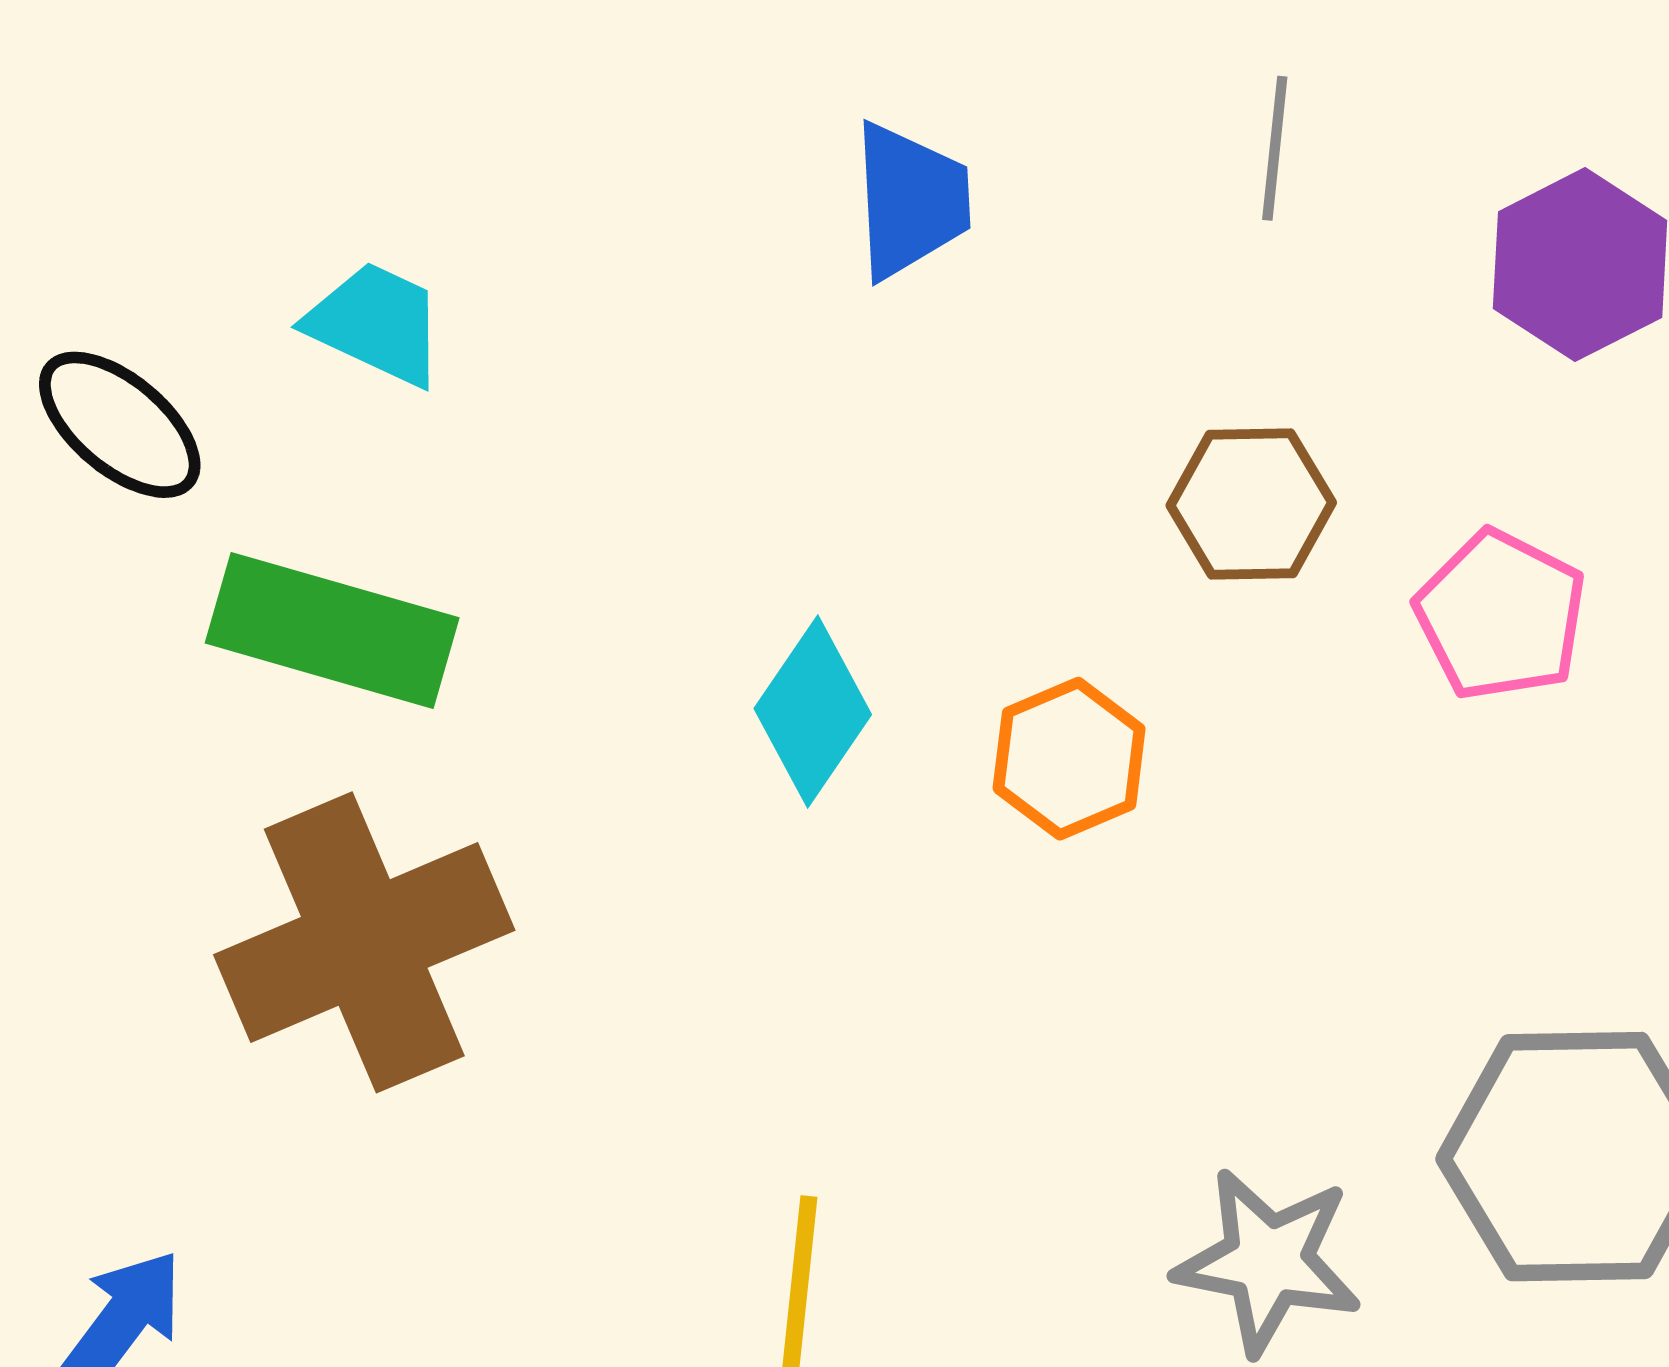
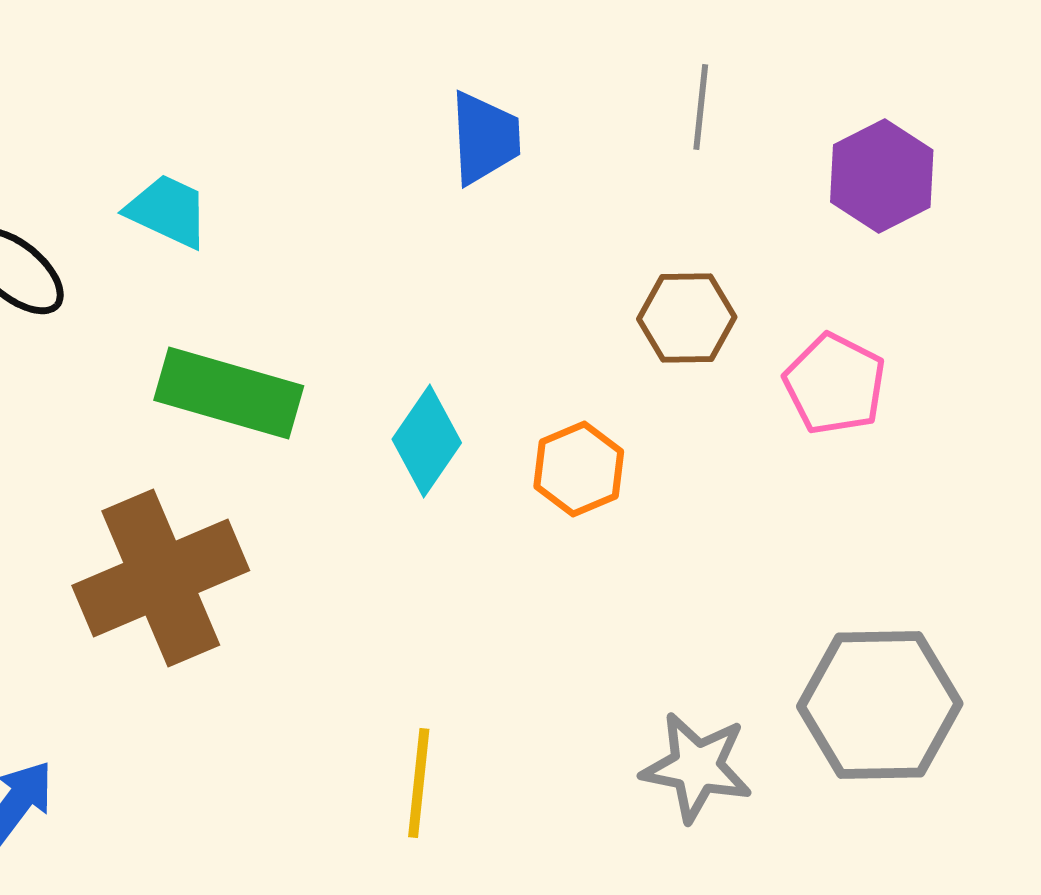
green rectangle: (332, 630) -> (229, 393), moved

